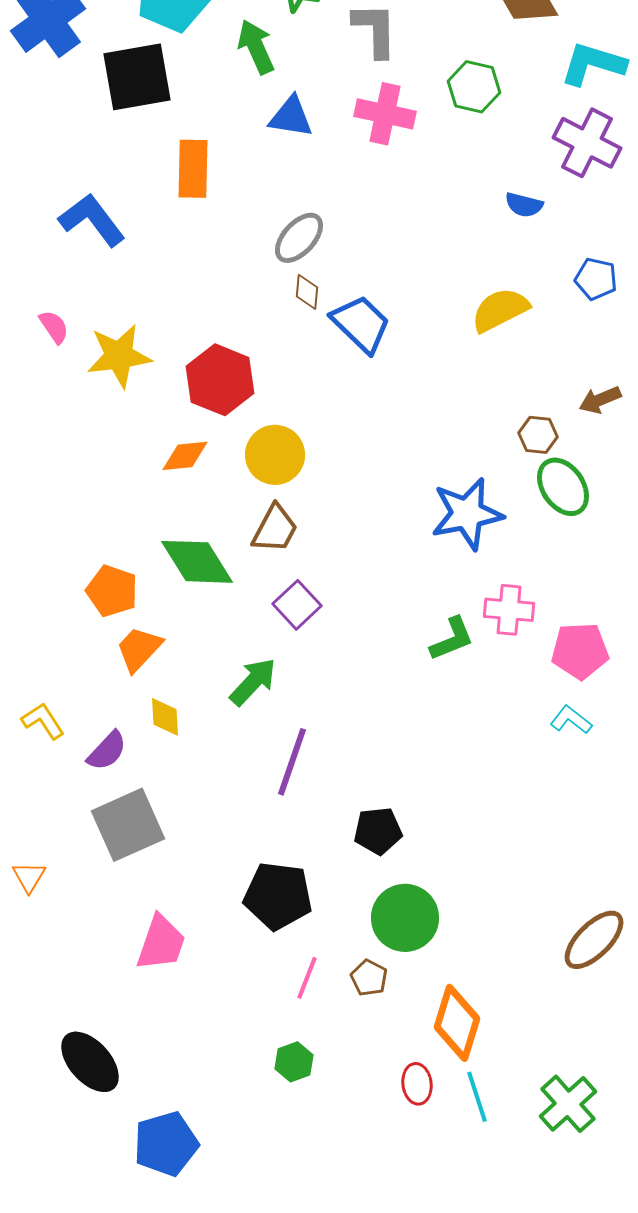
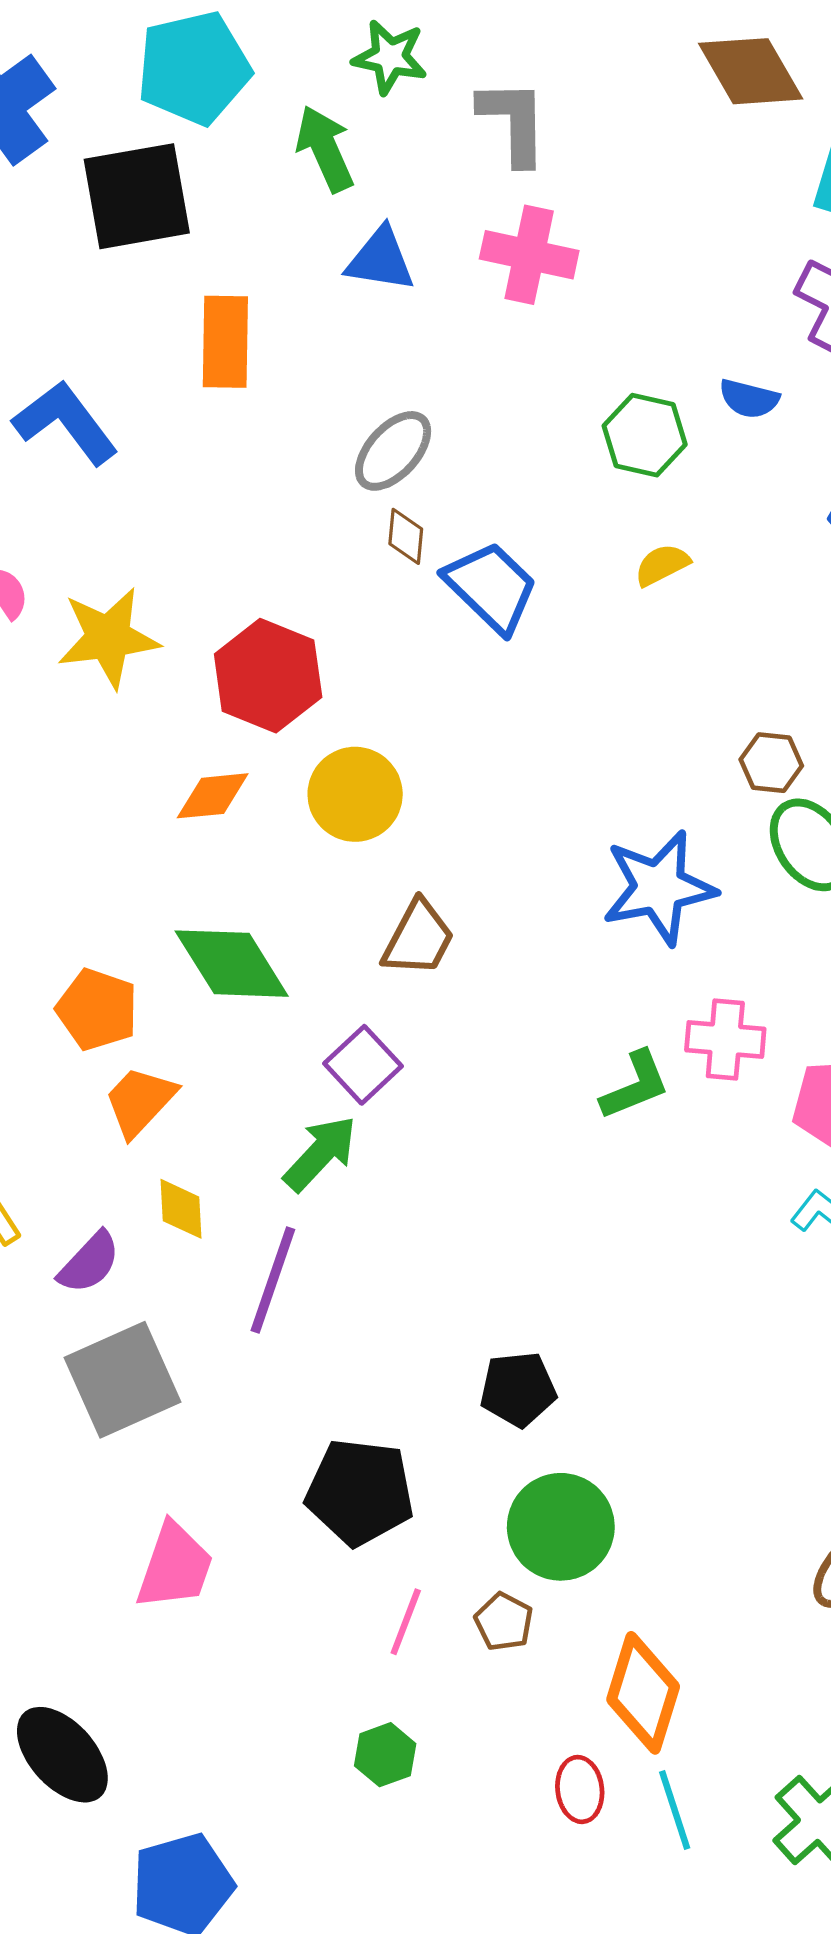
green hexagon: (474, 87) -> (645, 435), moved
yellow semicircle: (500, 310) -> (662, 565), moved, size x0.6
brown trapezoid: (275, 529) -> (418, 938), moved
purple square: (297, 605) -> (363, 1065), moved
purple line: (292, 762) -> (273, 1280), moved

